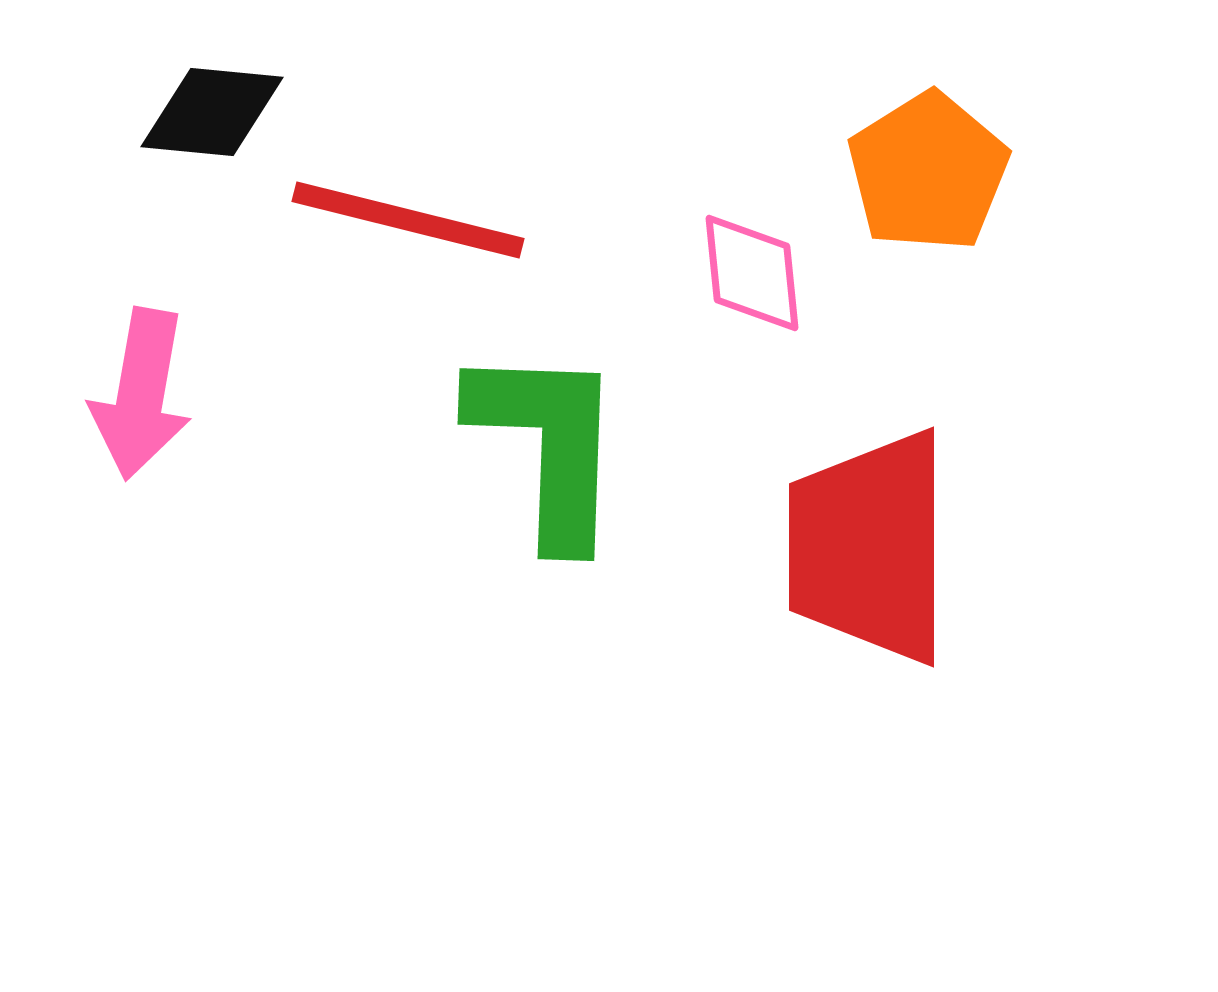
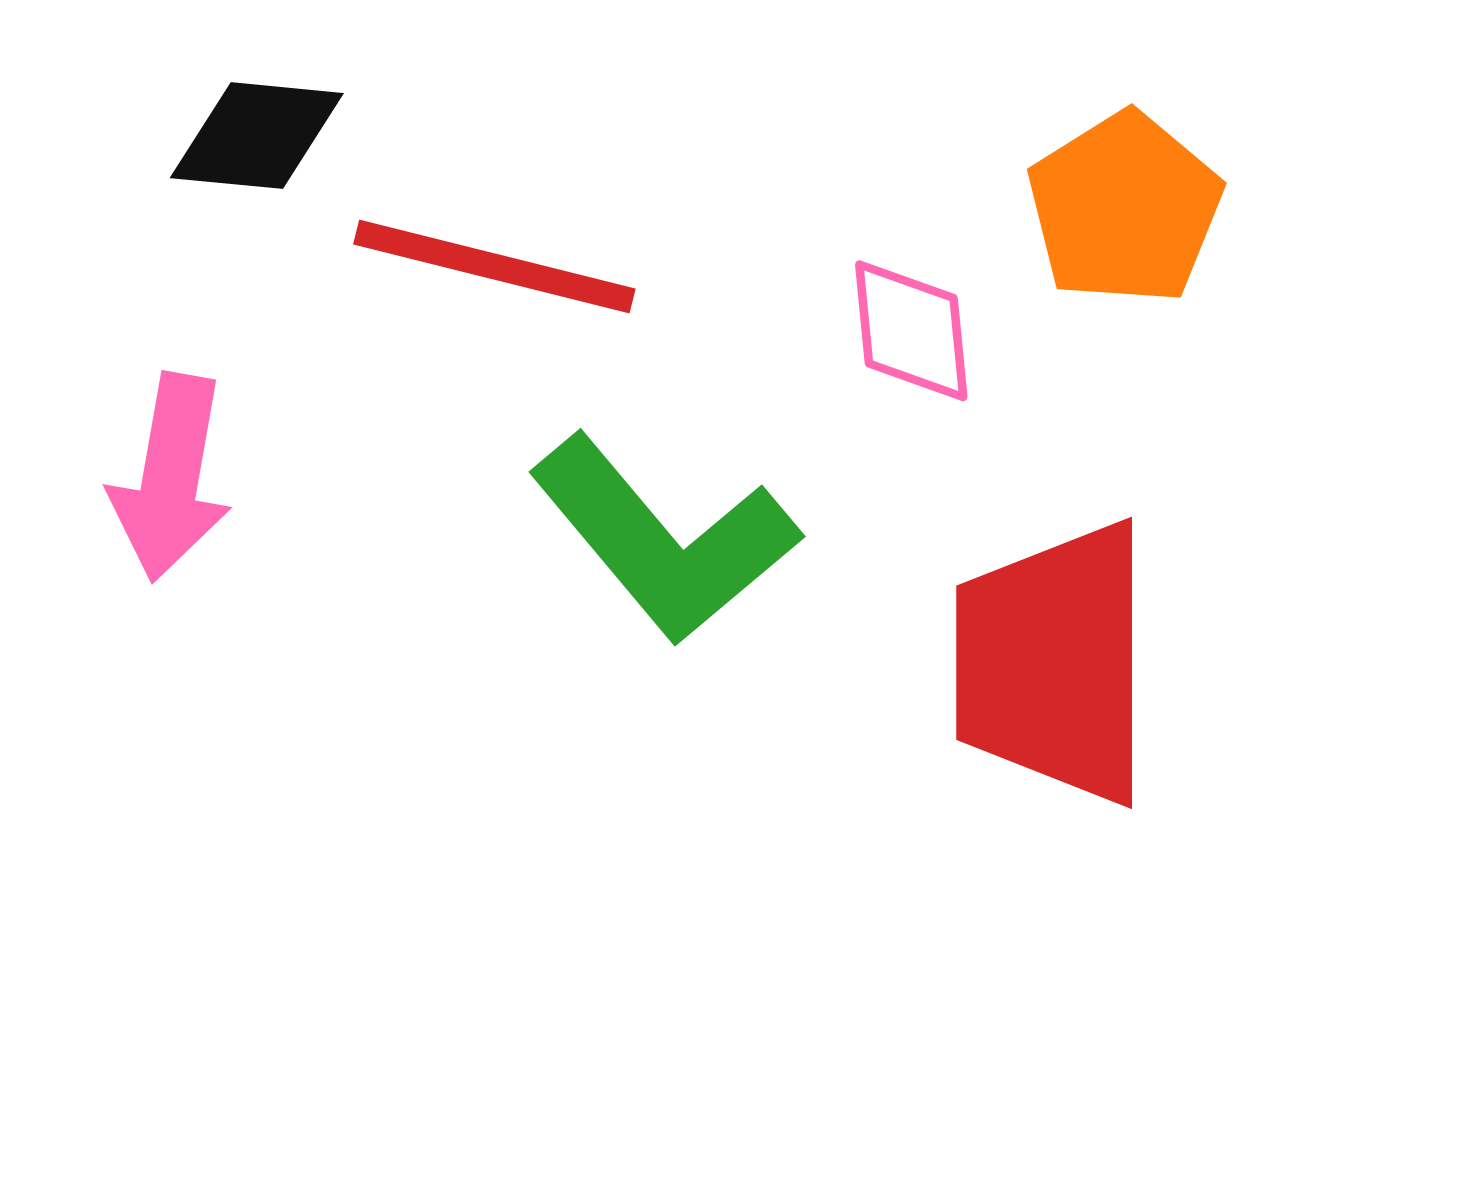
green L-shape: (548, 445) -> (664, 539), turned 138

